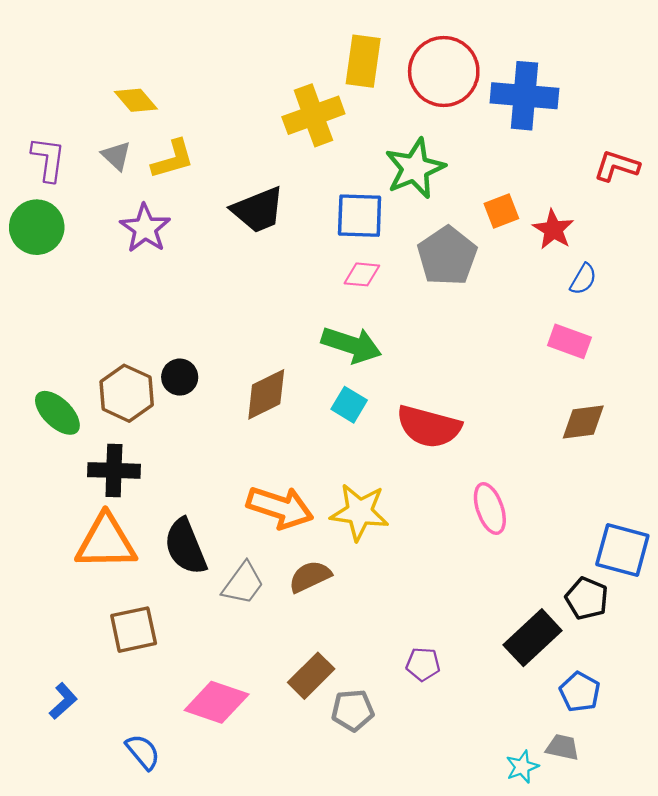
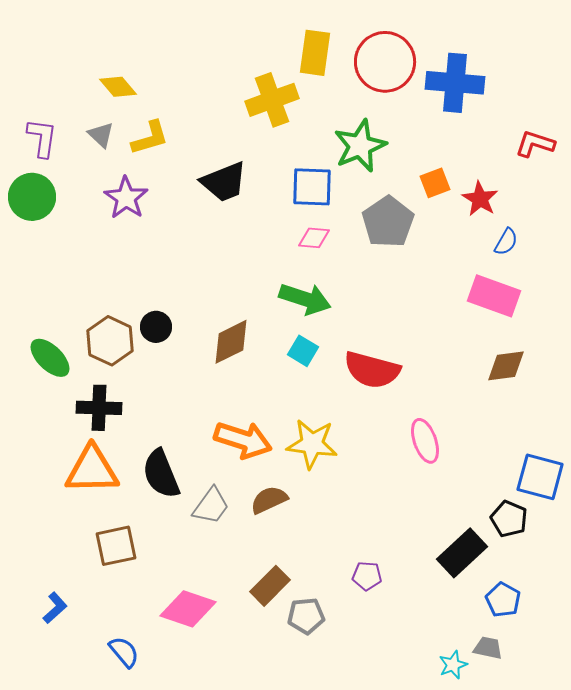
pink rectangle: (569, 341) -> (494, 296), size x1.4

